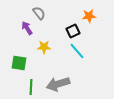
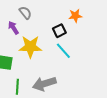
yellow star: (44, 47) -> (30, 47), size x1.6

